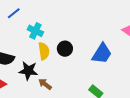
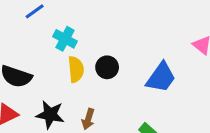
black star: (28, 71) -> (50, 115), moved
brown arrow: (45, 84) -> (88, 119), moved, turned -112

